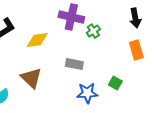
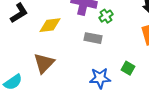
gray rectangle: (74, 64) -> (93, 38), moved
brown triangle: (31, 78) -> (44, 63), turned 30

